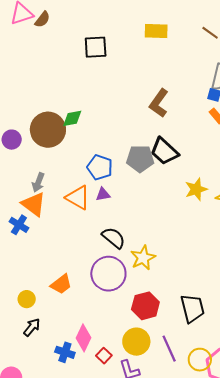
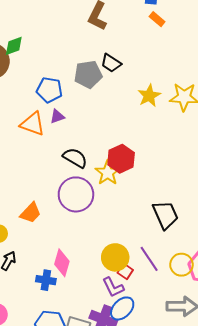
black trapezoid: (164, 151) -> (111, 63), size x0.7
red hexagon: (145, 306) -> (121, 159), moved
red square: (104, 356) -> (125, 271), moved

